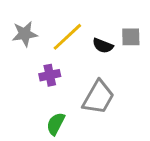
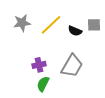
purple cross: (50, 75) -> (39, 65), moved

